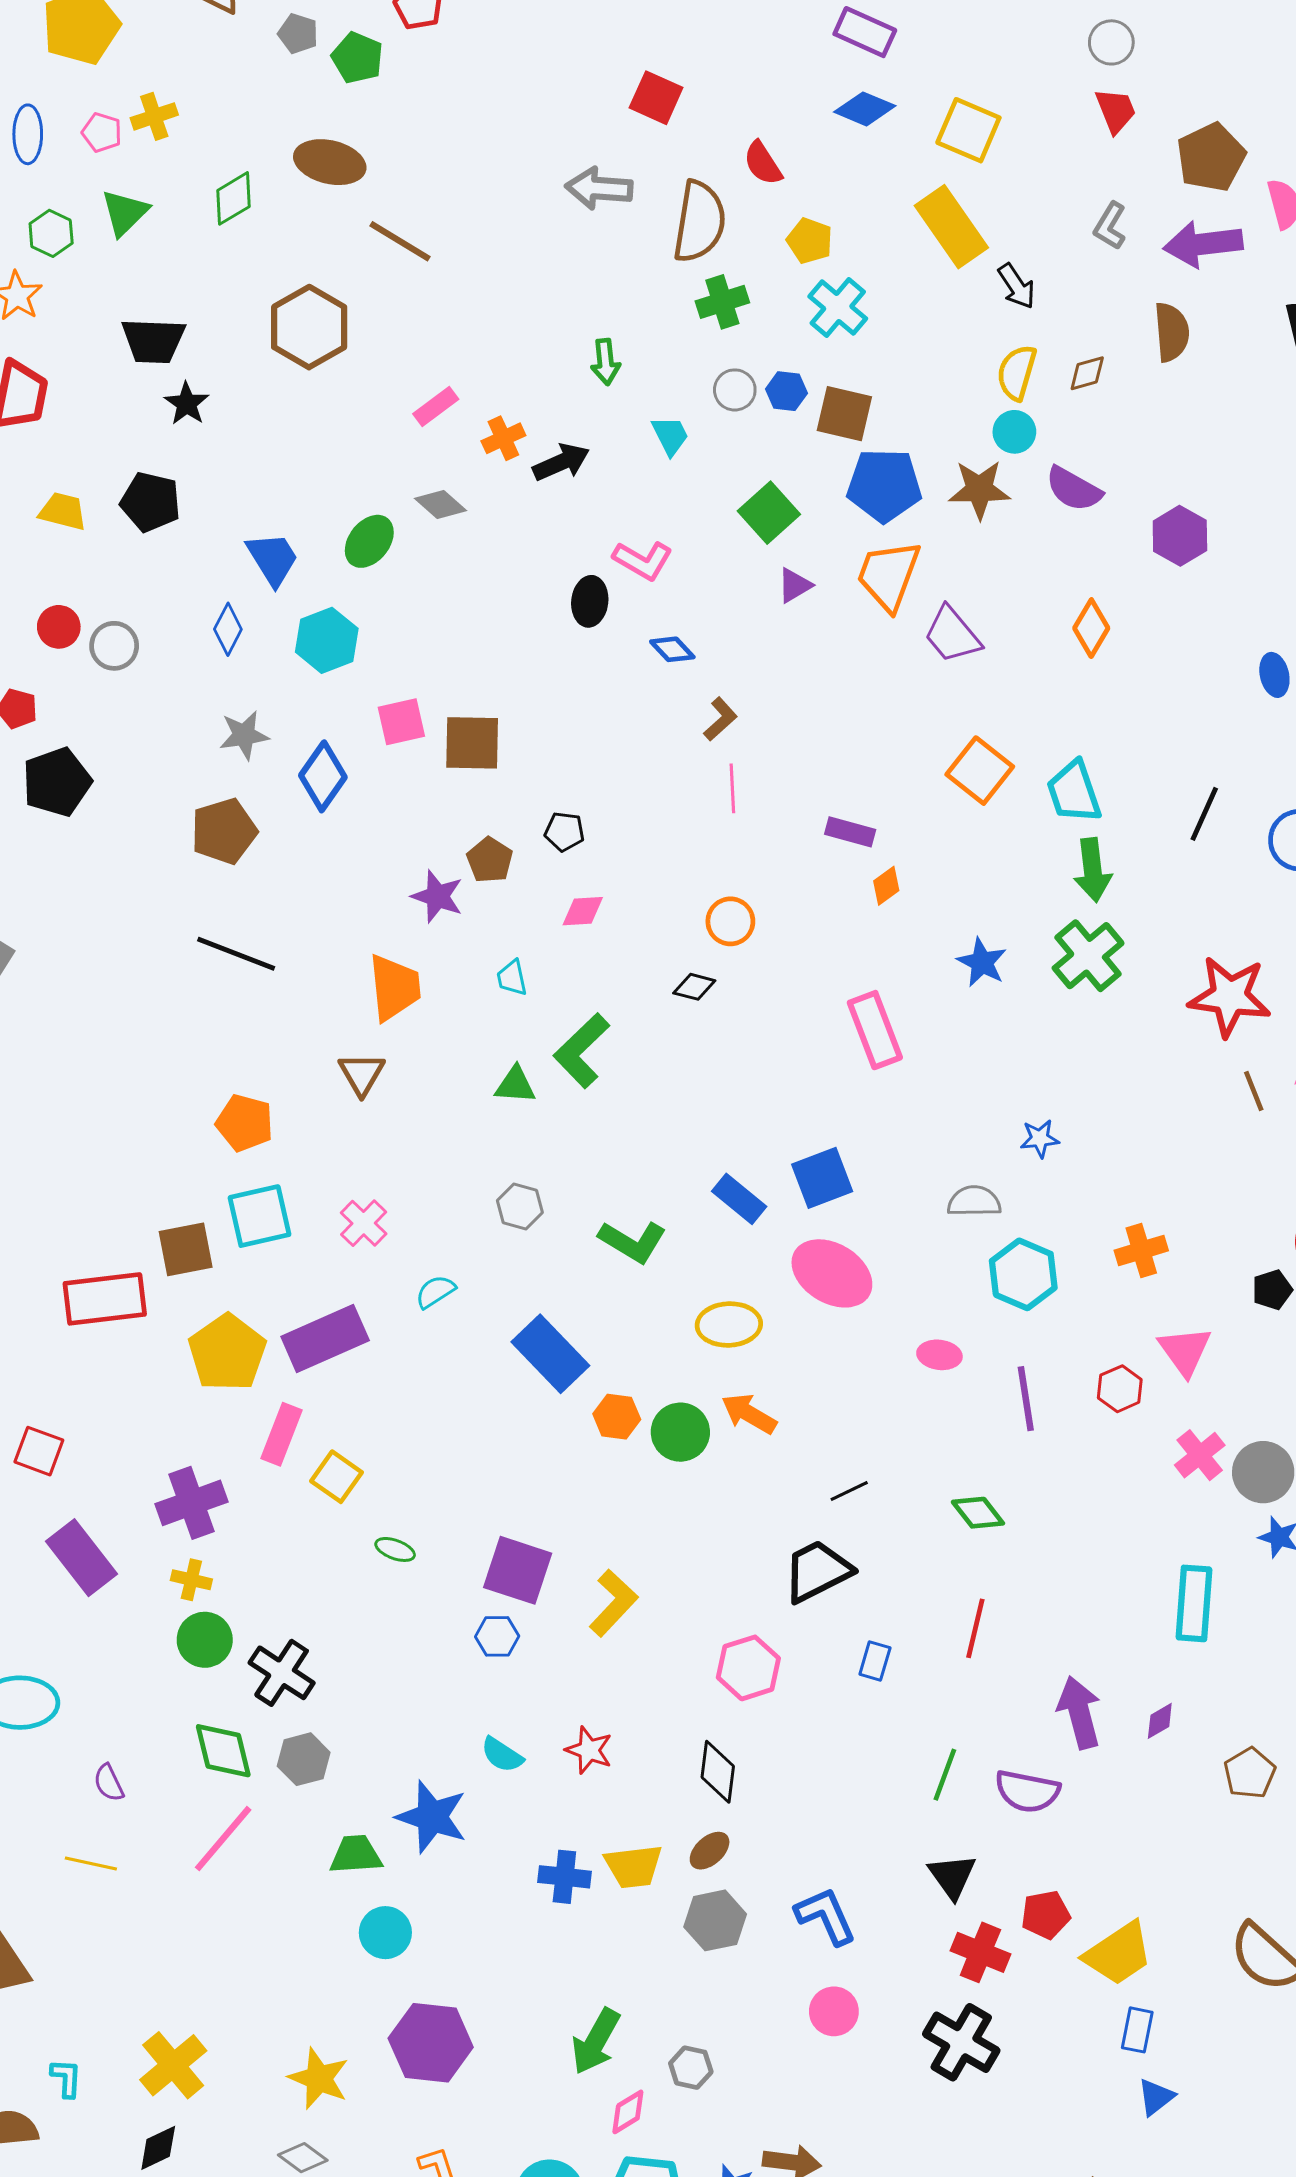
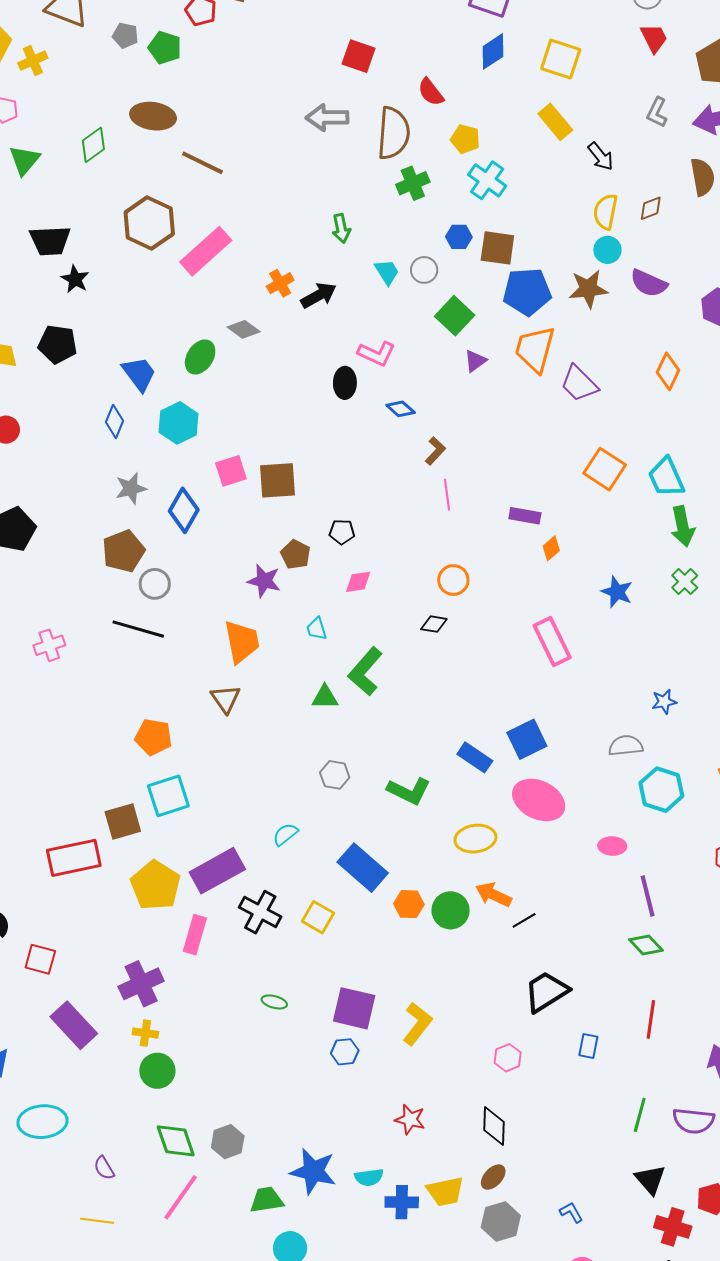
blue diamond: (865, 109) -> (493, 51), turned -51
yellow cross: (154, 116) -> (33, 61), moved
yellow rectangle: (951, 227) -> (555, 122), size x0.7
gray circle: (735, 390) -> (424, 270), moved
pink rectangle: (436, 407) -> (206, 251), moved, size x1.8
gray circle: (114, 646) -> (155, 584), moved
green cross: (1088, 956) -> (685, 582), size x0.6
pink cross: (364, 1223) -> (49, 645), moved, turned 32
purple line: (1026, 1399) -> (648, 896), moved
yellow square: (337, 1477) -> (318, 917), moved
black line: (849, 1491) -> (524, 920), moved
pink hexagon: (748, 1668) -> (508, 1058), size x0.7
black cross: (282, 1673) -> (260, 912), moved
cyan semicircle: (502, 1755) -> (369, 1177), moved, turned -36
blue L-shape: (826, 1916) -> (571, 1212), size x0.6

